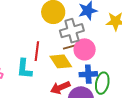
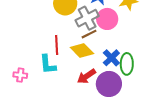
pink circle: (85, 49) -> (107, 19), moved
blue cross: (88, 74) -> (111, 58), turned -30

